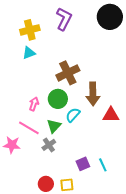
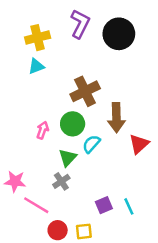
black circle: (110, 17) -> (119, 34), moved
red triangle: (111, 115) -> (139, 144), turned -42
pink line: (29, 128) -> (36, 205), moved

